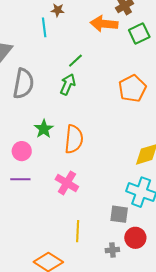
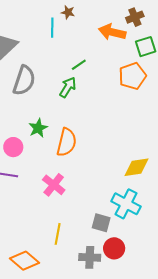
orange pentagon: (132, 88) -> (132, 76), moved
gray cross: (112, 250) -> (90, 257), size x1.5

